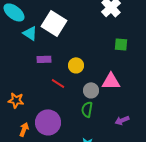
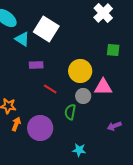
yellow circle: (76, 65) -> (80, 71), moved, size x1.5
green semicircle: (87, 109) -> (70, 112), moved
orange arrow: (24, 129) -> (16, 124), moved

